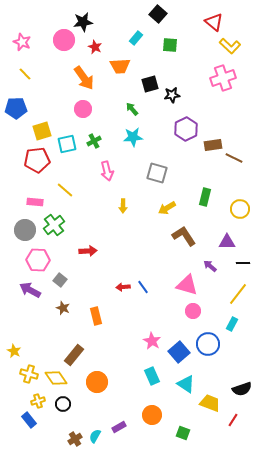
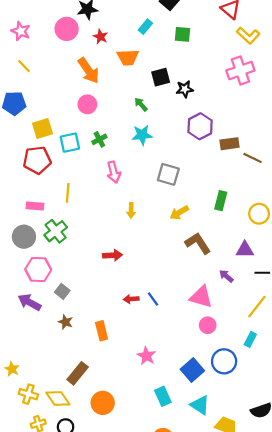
yellow line: (65, 190) -> (68, 193), turned 54
red arrow: (88, 251) -> (113, 255), moved
pink star: (152, 341) -> (146, 356), moved

